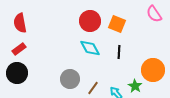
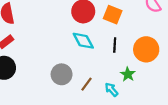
orange circle: (153, 70) -> (146, 49), moved
green star: (135, 86) -> (128, 74), moved

